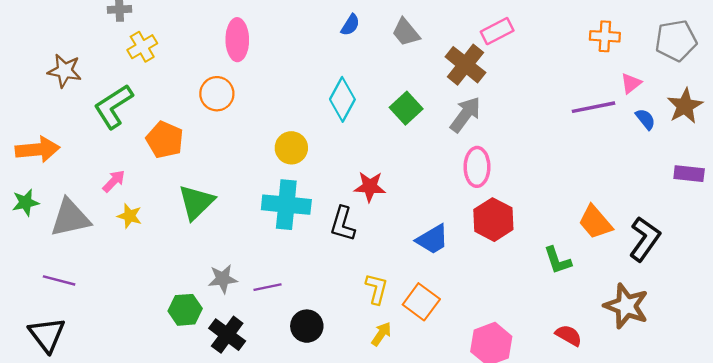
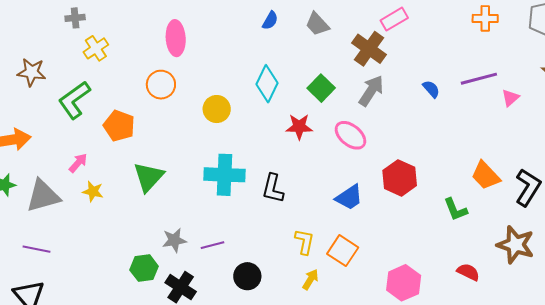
pink triangle: (631, 83) -> (510, 98), moved
blue semicircle: (645, 119) -> (431, 89), moved
yellow circle: (291, 148) -> (217, 109), moved
pink ellipse: (477, 167) -> (350, 135), moved, turned -48
red star: (370, 187) -> (299, 127), moved

